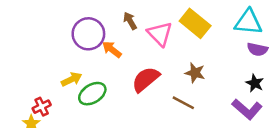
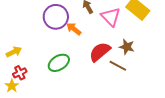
brown star: (195, 73) -> (127, 47), moved
yellow arrow: (72, 79) -> (14, 52), moved
brown line: (183, 103) -> (118, 66), moved

